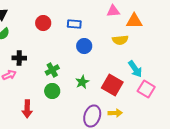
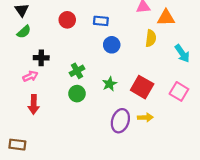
yellow semicircle: (120, 40) -> (151, 38), turned -77
cyan arrow: (135, 69) -> (182, 53), moved
red arrow: (27, 109) -> (34, 104), moved

